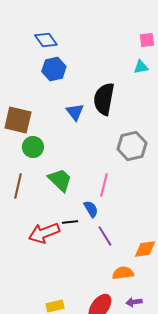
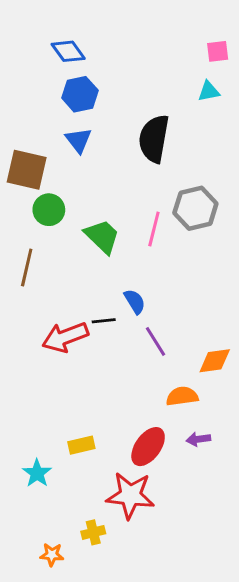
blue triangle: (75, 112) -> (78, 140), moved
green trapezoid: (60, 180) -> (102, 236), moved
pink line: (104, 185) -> (154, 229), moved

